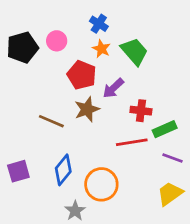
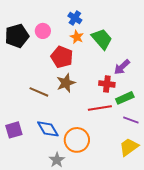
purple arrow: (113, 88) -> (122, 67), moved
blue diamond: (63, 170) -> (48, 129), turned -70

